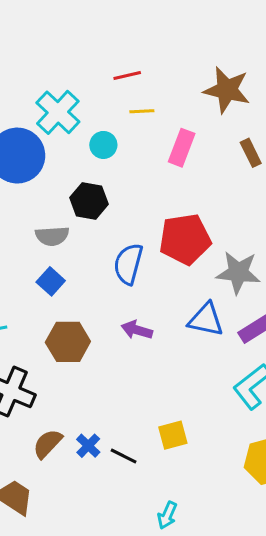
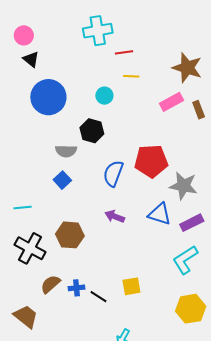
cyan cross: (58, 112) -> (98, 31), moved, turned 32
pink rectangle: (182, 148) -> (172, 102), moved, turned 35
brown hexagon: (68, 342) -> (70, 235), moved
blue cross: (88, 446) -> (76, 288), turned 35

